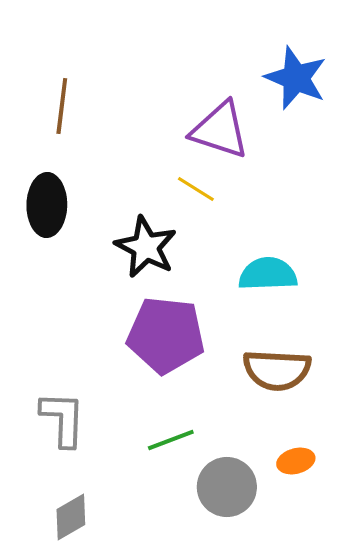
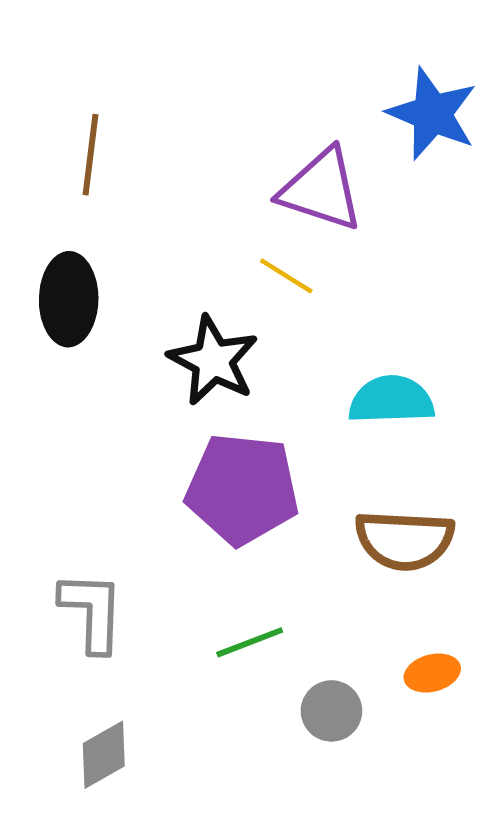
gray circle: (227, 487) -> (331, 711), size x0.7

